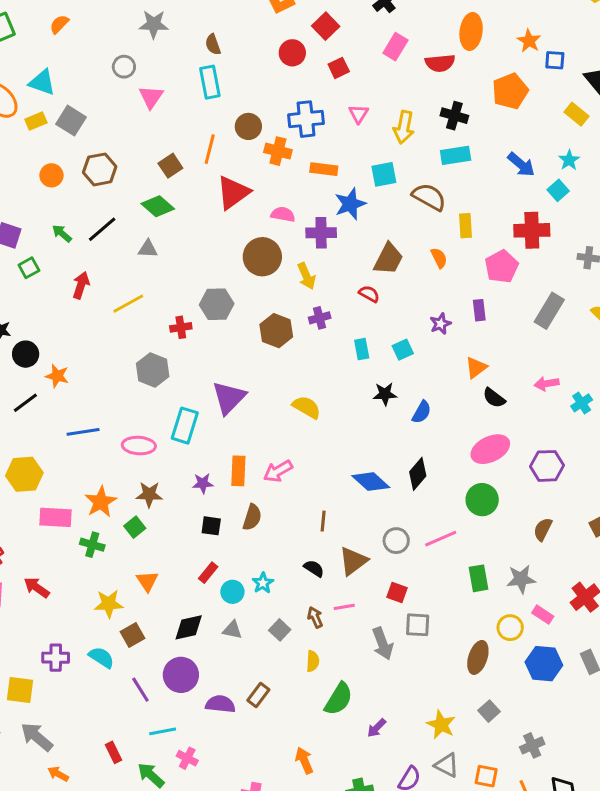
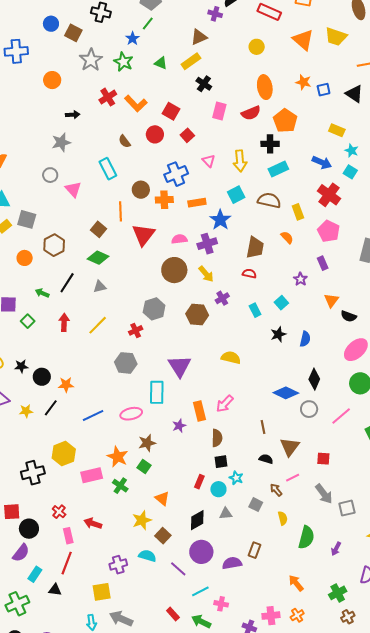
brown semicircle: (213, 45) -> (125, 141), moved
orange pentagon: (510, 91) -> (285, 121), moved
yellow rectangle: (577, 114) -> (337, 130), moved
red cross: (532, 230) -> (329, 195), moved, turned -35
black square: (211, 526) -> (221, 462), moved
gray circle: (396, 541) -> (309, 409), moved
green cross: (92, 545) -> (120, 486), turned 35
gray square: (418, 625) -> (347, 508), moved

